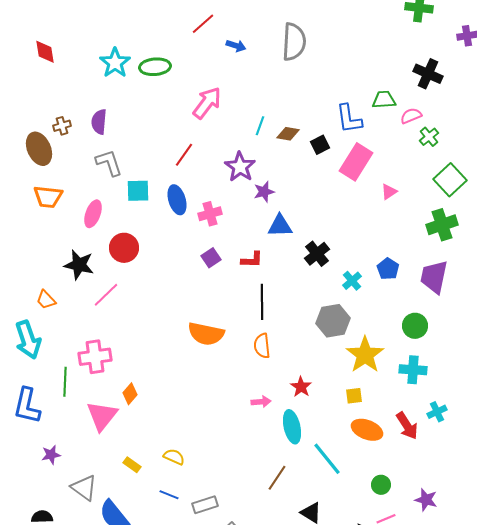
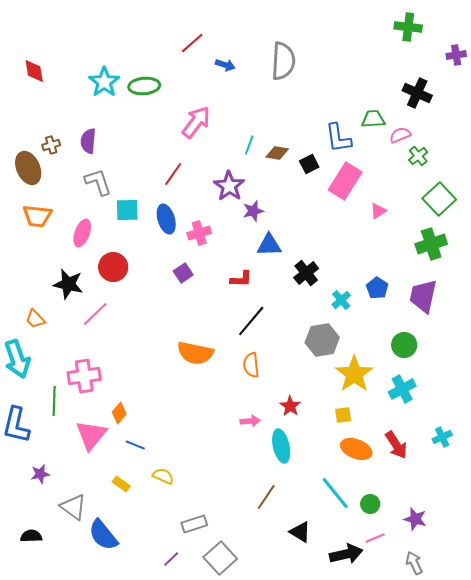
purple square: (211, 258) -> (183, 273), moved
black line: (262, 302) -> (251, 321), turned 40
cyan cross: (413, 370) -> (402, 389), turned -32
cyan cross: (437, 412) -> (442, 437), moved
cyan line: (327, 459) -> (335, 493), moved
blue line: (169, 495) -> (135, 445), moved

